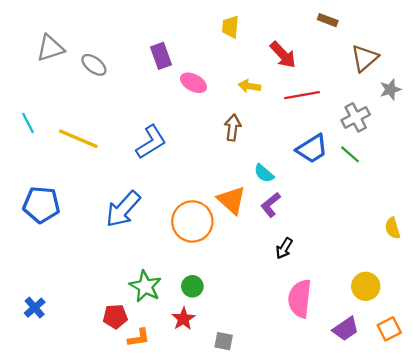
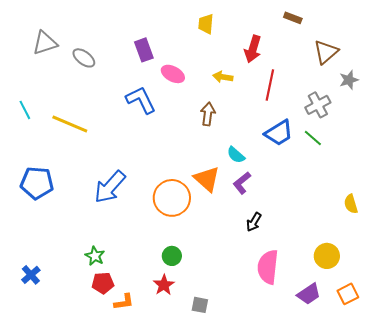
red arrow: (283, 55) -> (253, 49), turned 60
red line: (302, 95) -> (270, 85), turned -68
blue L-shape: (151, 142) -> (141, 100), moved, turned -84
green star: (145, 286) -> (95, 256), moved, size x0.7

